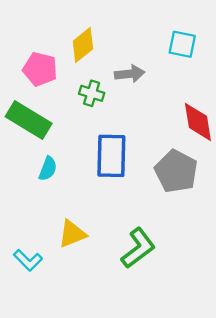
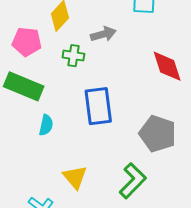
gray pentagon: (176, 171) -> (158, 134), moved
yellow triangle: (72, 234) -> (75, 177), turned -40

